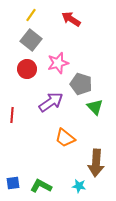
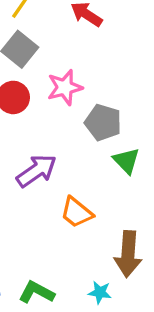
purple arrow: (51, 102) -> (36, 171), moved

